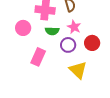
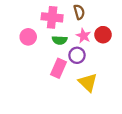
red circle: (92, 43) -> (103, 35), moved
pink rectangle: (38, 57) -> (59, 68), moved

